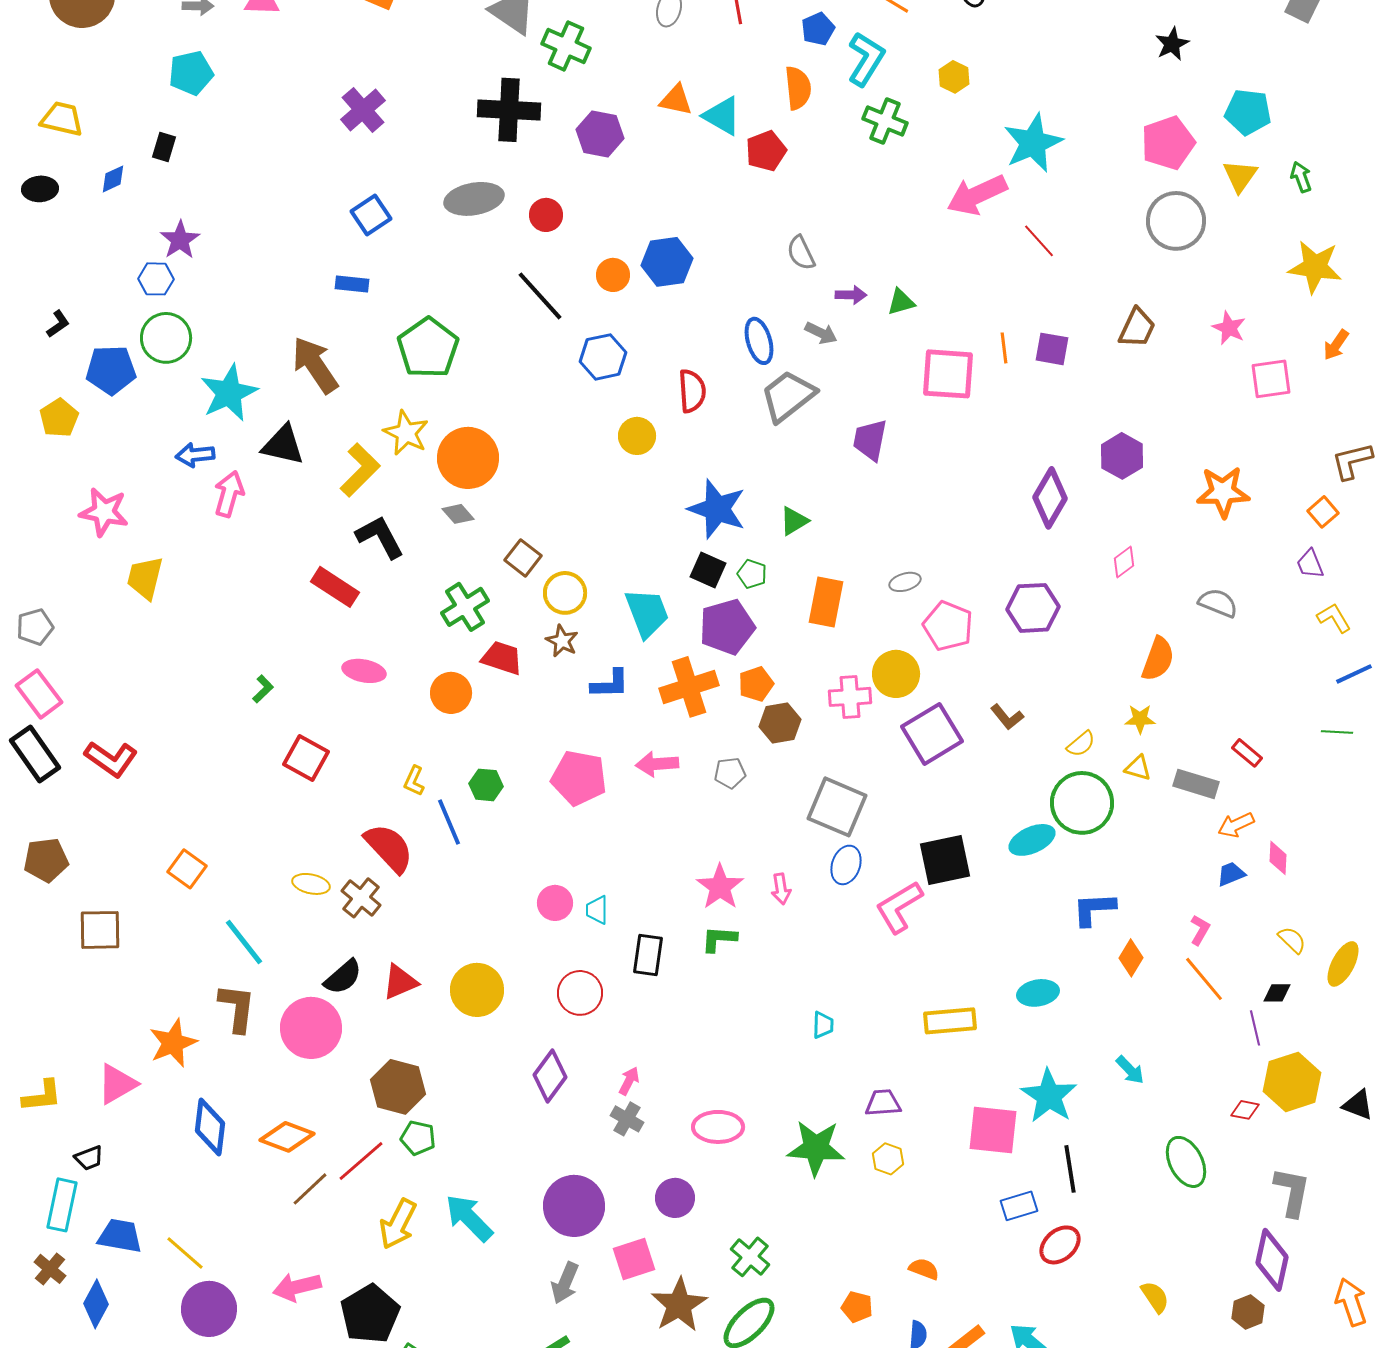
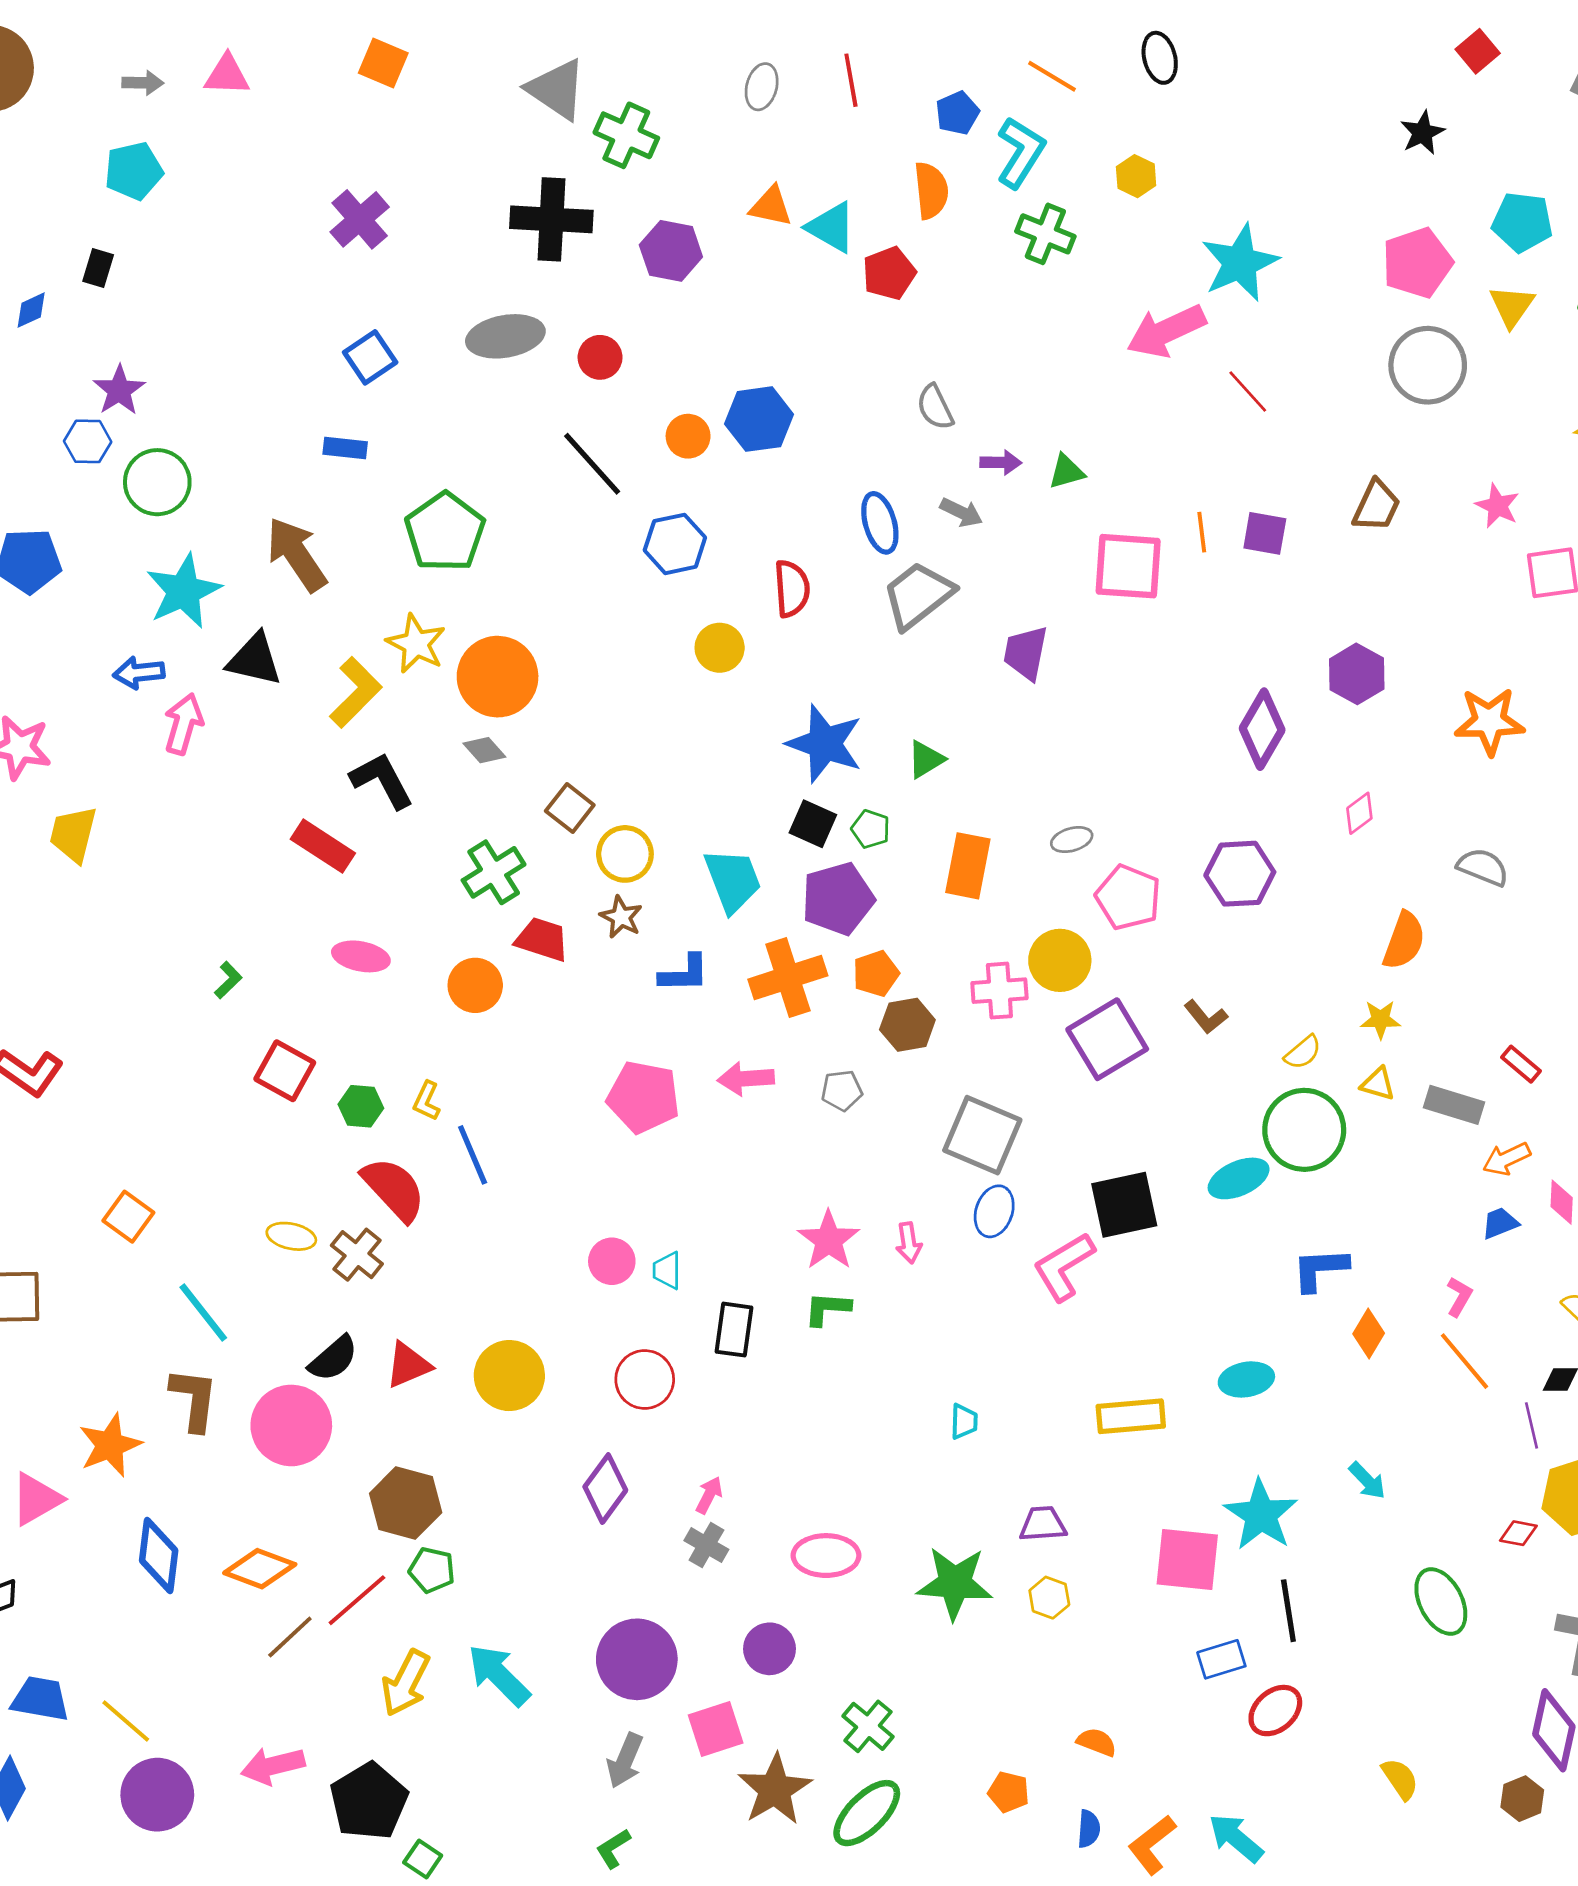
green circle: (166, 338) -> (157, 482), moved
green hexagon: (486, 785) -> (361, 1106), moved

